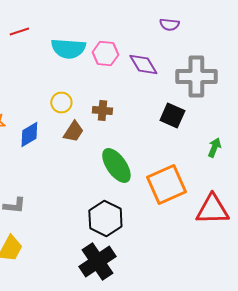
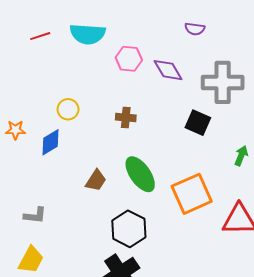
cyan semicircle: (68, 48) -> (88, 34), moved
yellow circle: (61, 102) -> (68, 109), moved
brown trapezoid: (73, 132) -> (96, 180), moved

